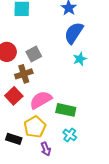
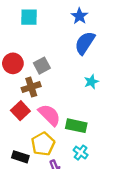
cyan star: (80, 59) -> (91, 82), moved
pink semicircle: (41, 100) -> (49, 115), turned 75

